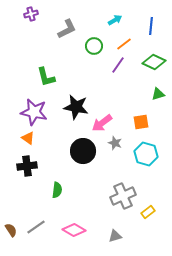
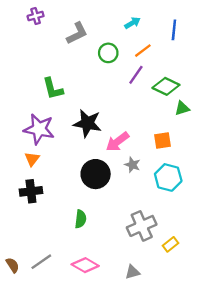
green diamond: (154, 62) -> (166, 86), moved
orange triangle: (28, 138) -> (32, 159), turned 32
green semicircle: (57, 190) -> (81, 219), moved

